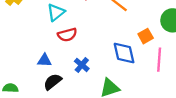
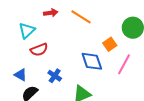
blue triangle: (44, 60) -> (21, 75), turned 32
pink line: (159, 60) -> (124, 64), turned 30

